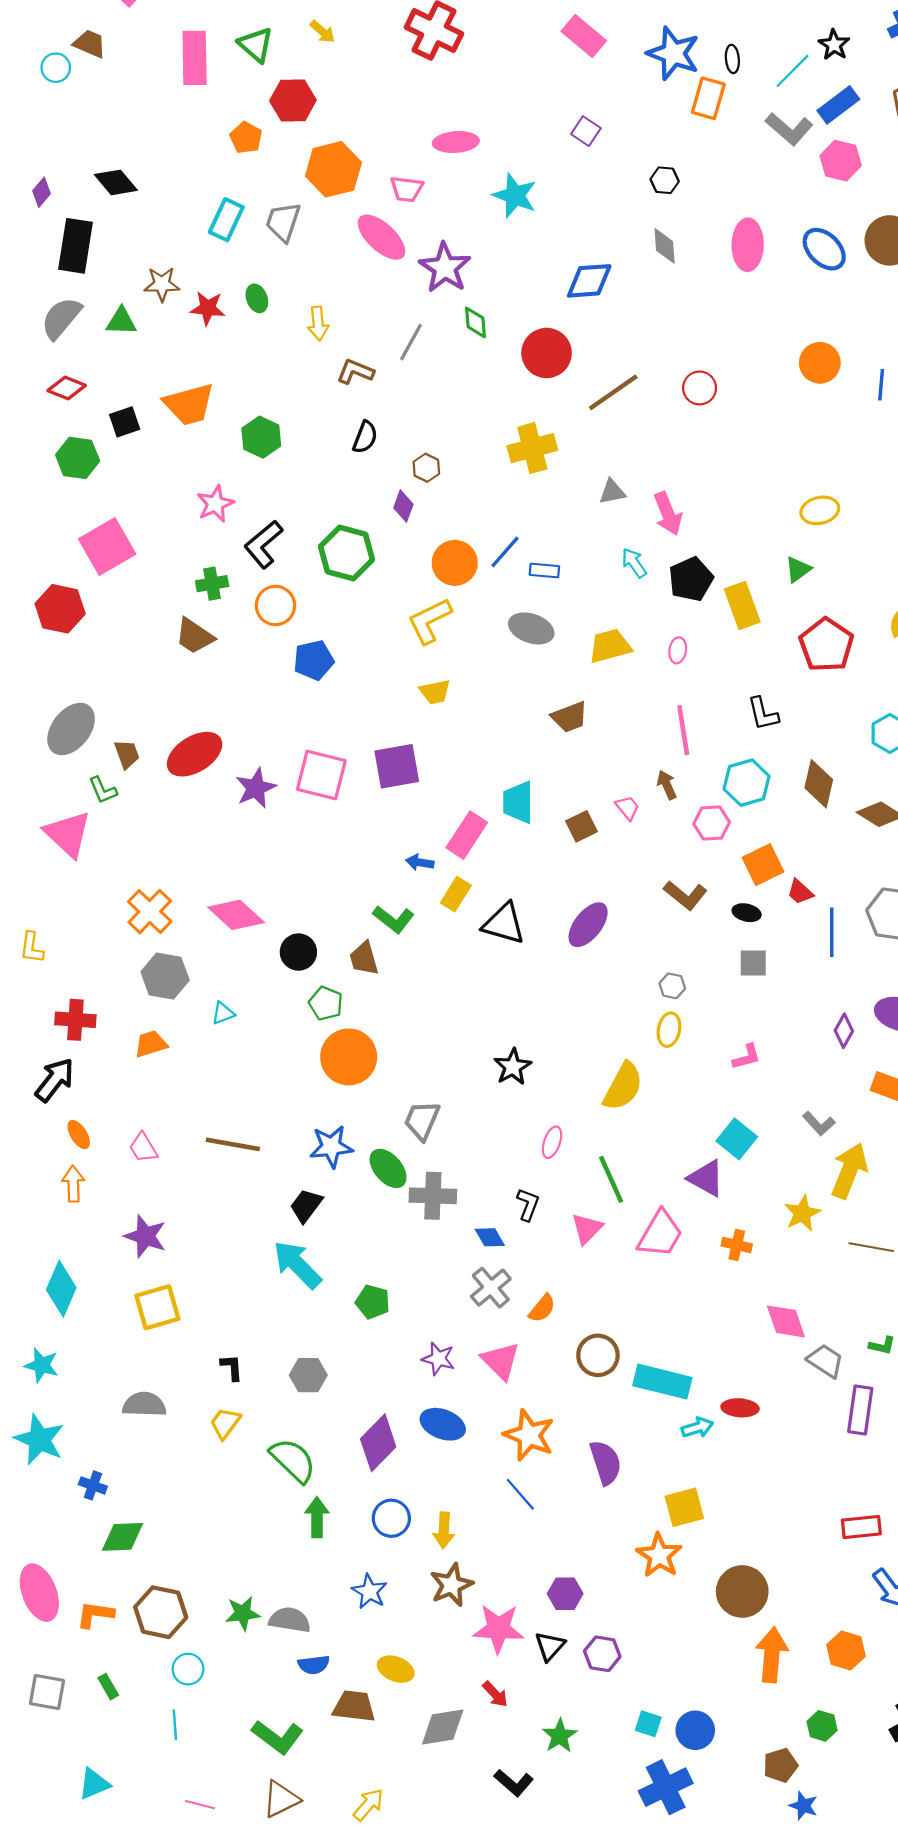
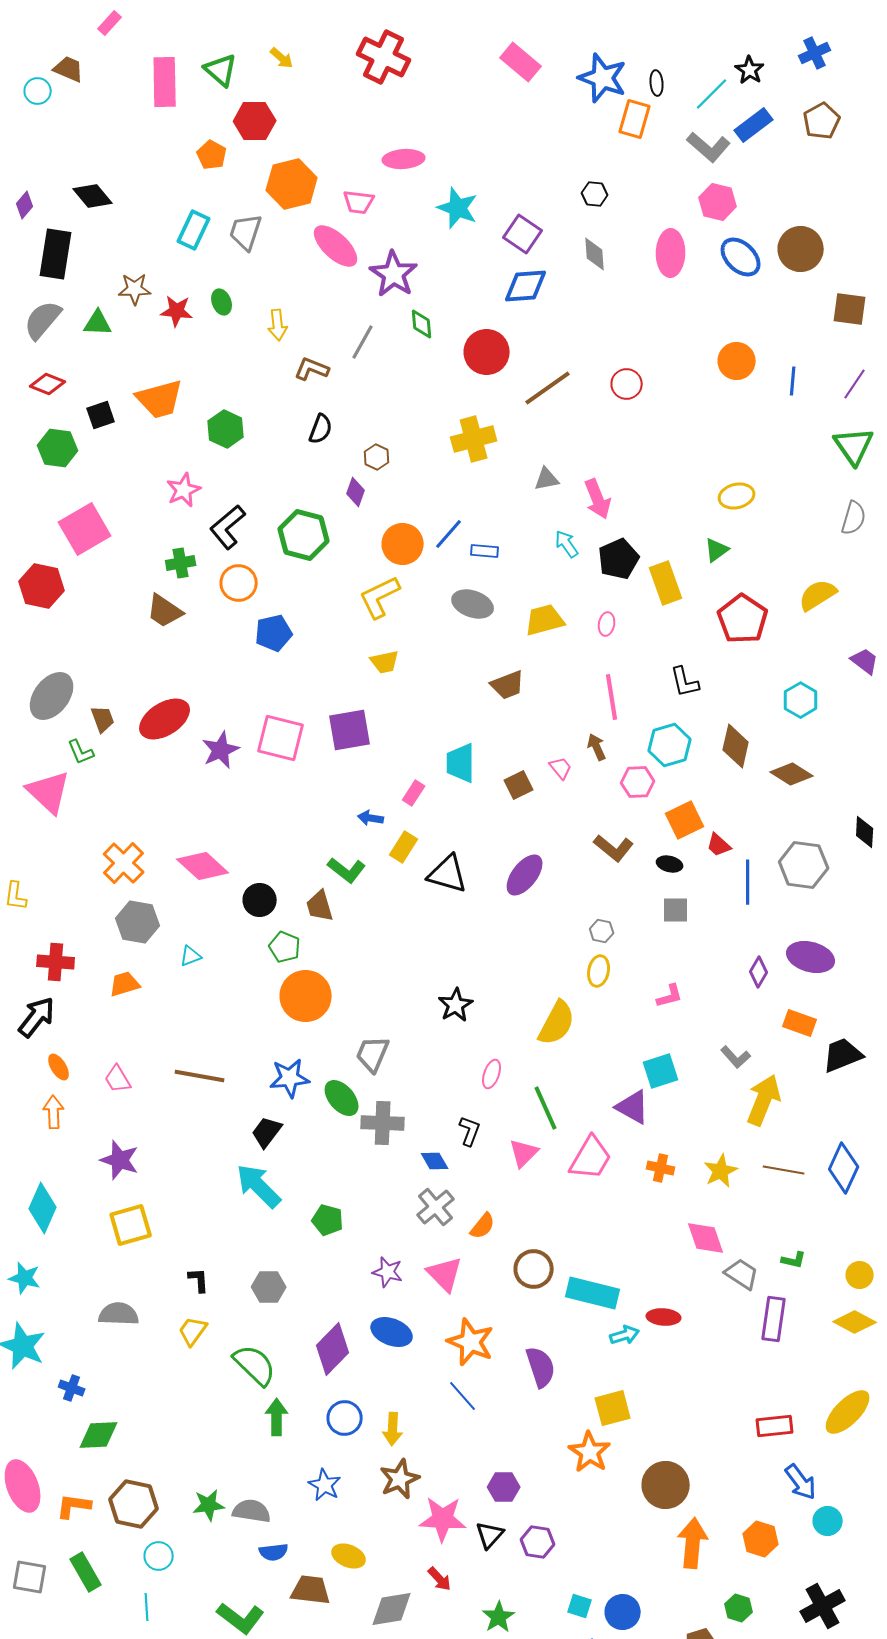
purple square: (586, 131) -> (523, 234), moved, size x1.4
pink hexagon: (841, 161) -> (718, 202), moved
pink rectangle: (467, 835) -> (414, 793), size x0.6
cyan square: (737, 1139) -> (661, 1071), turned 33
yellow star: (802, 1213) -> (721, 1171), moved
green rectangle: (108, 1687) -> (86, 1572), size x1.6

